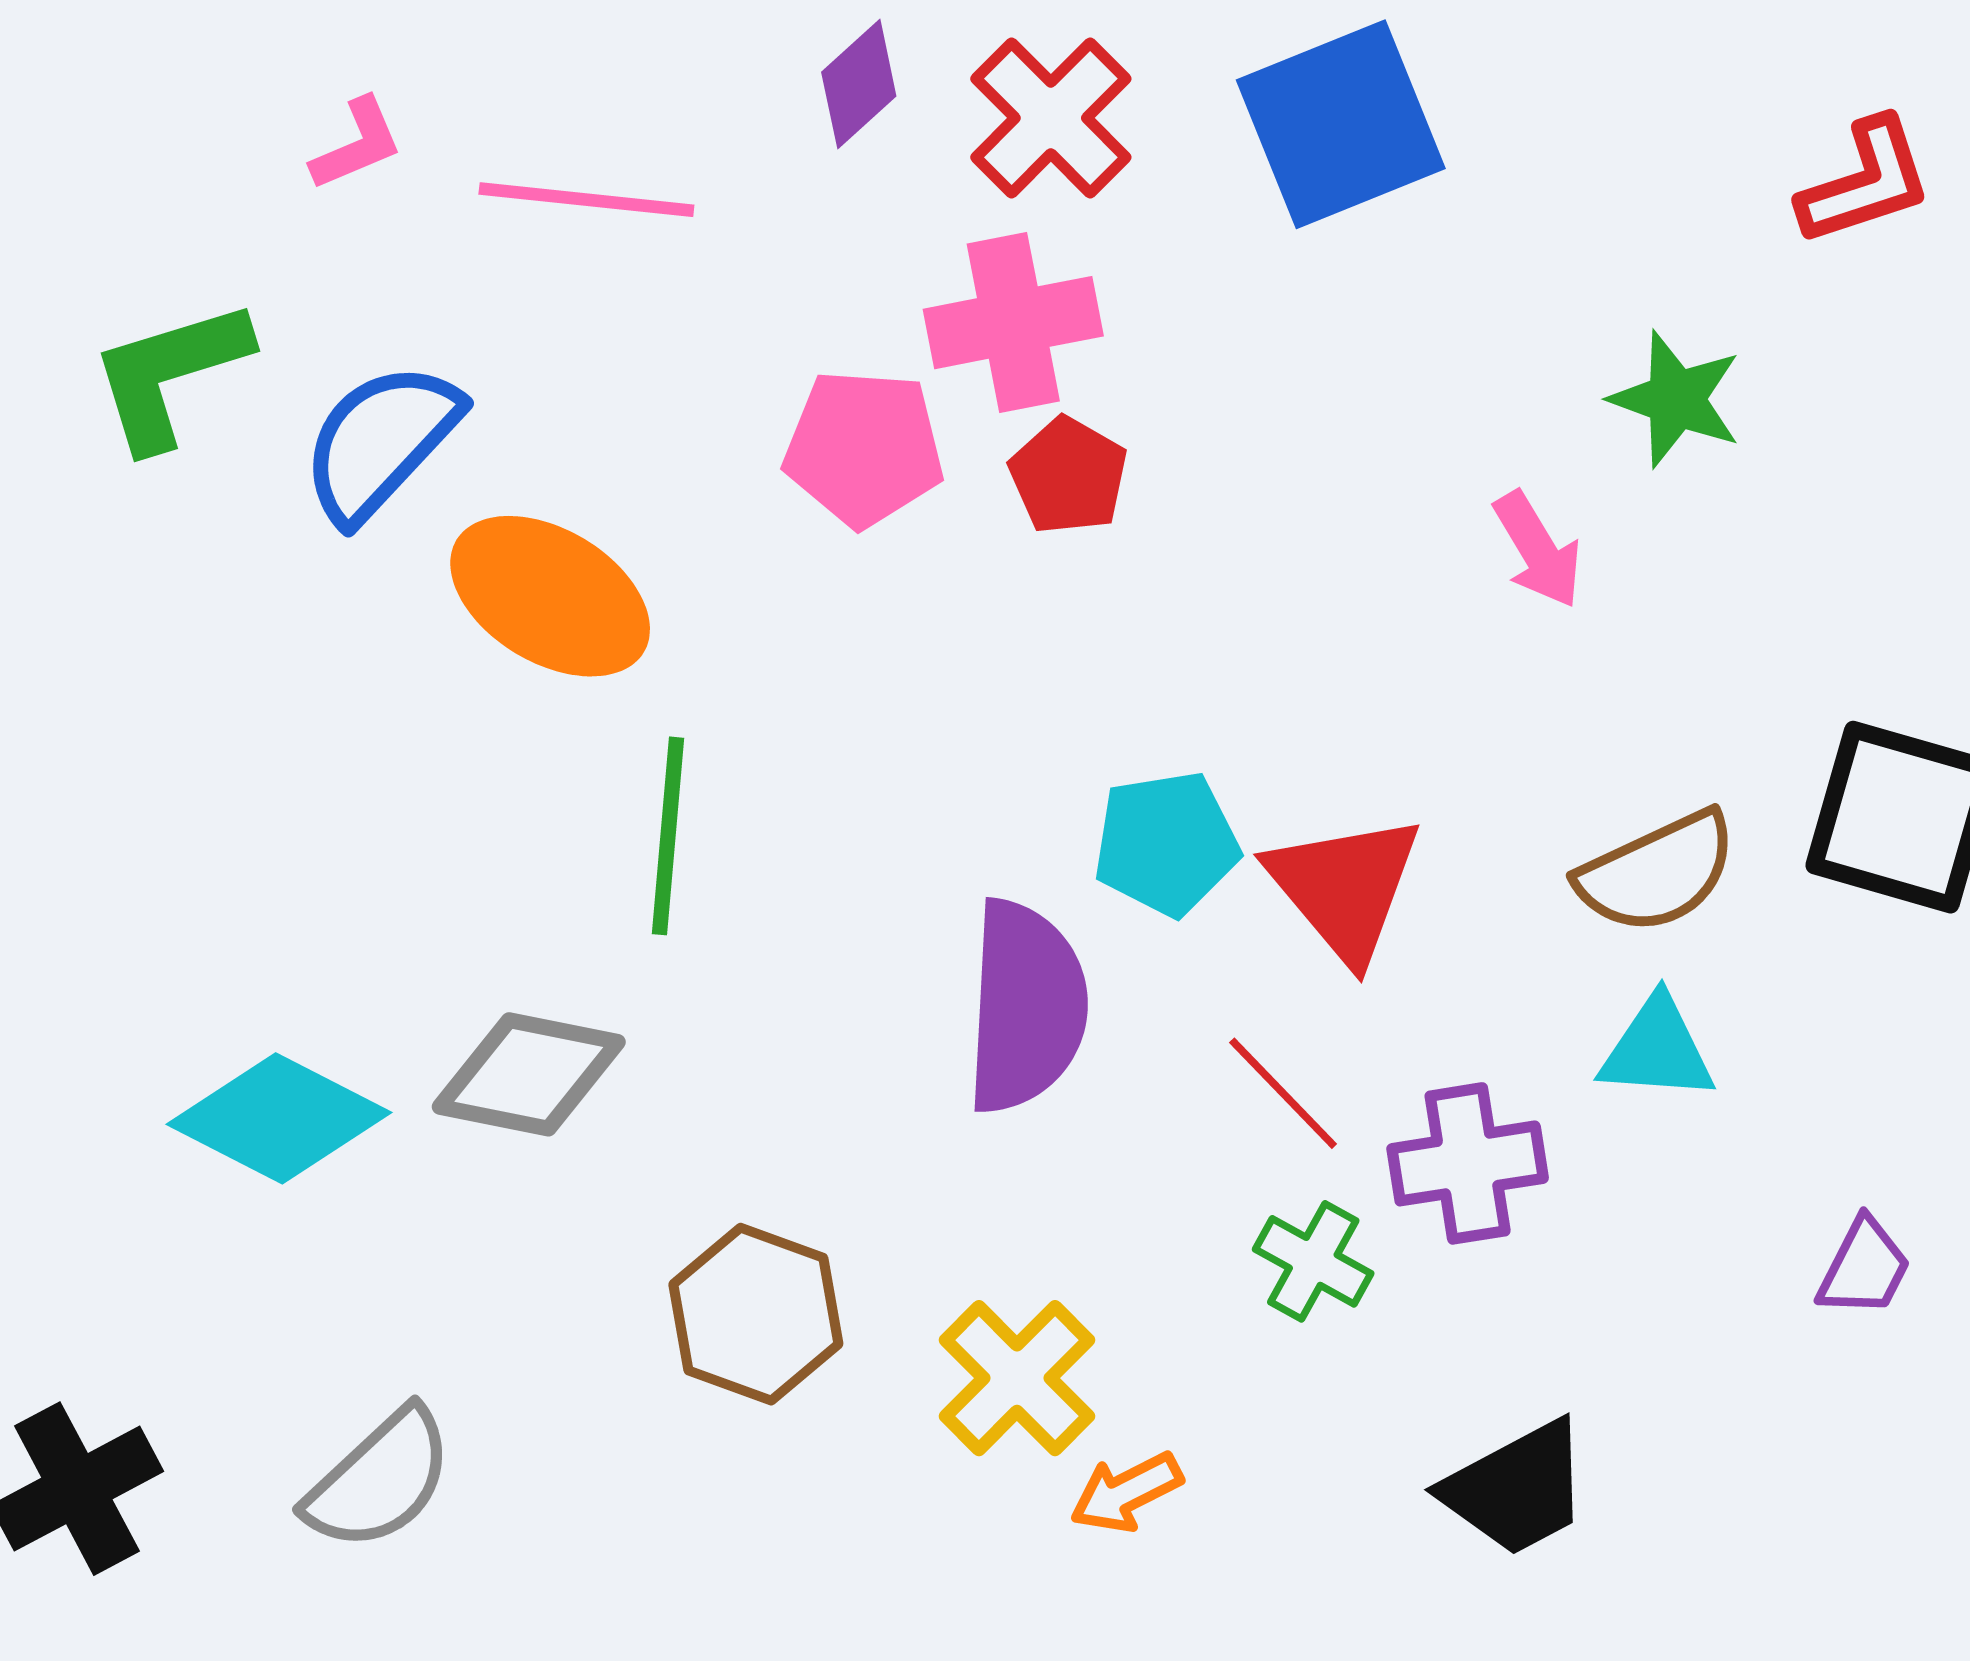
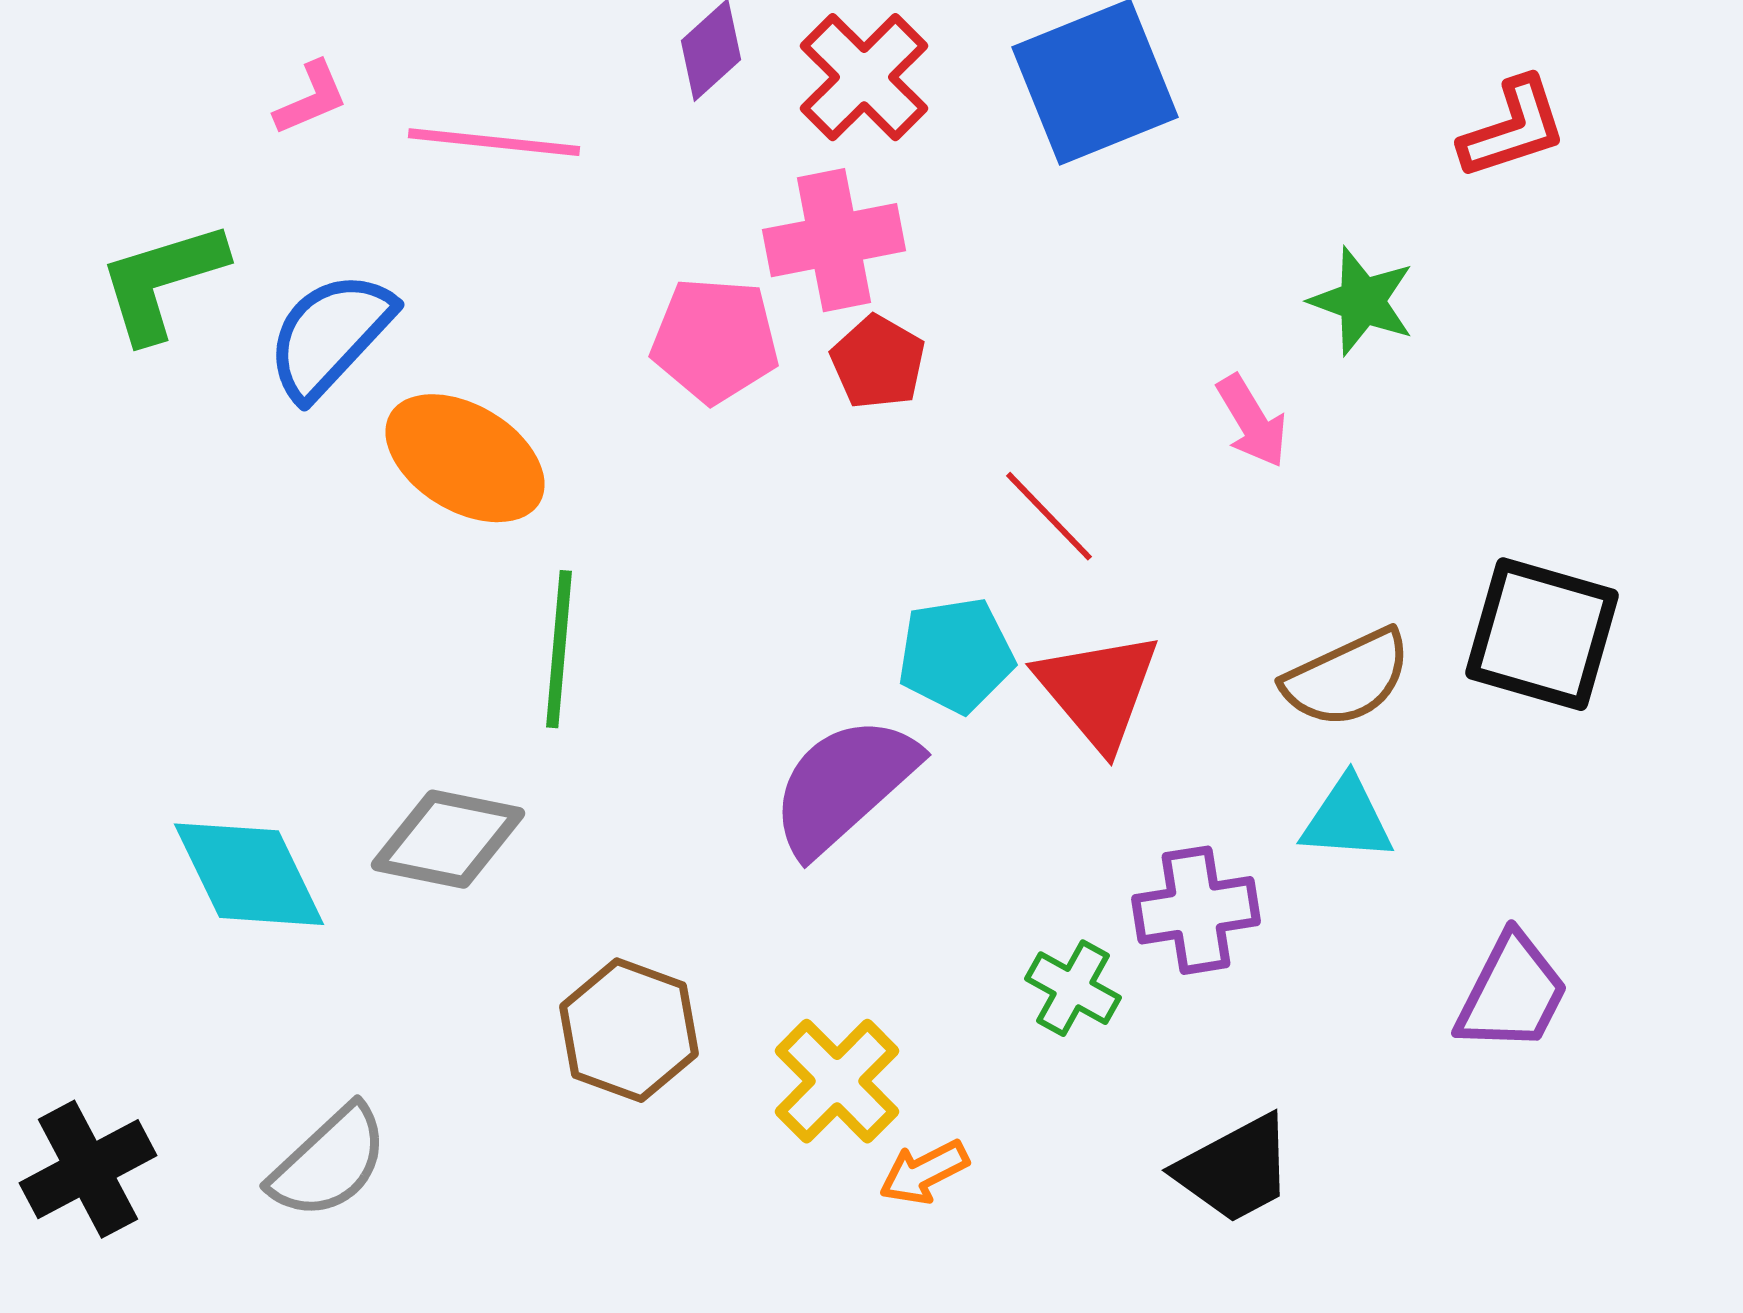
purple semicircle: (1026, 1007) -> (844, 785), turned -135
red line: (1283, 1093) -> (1049, 516), moved
cyan diamond: (279, 1118) -> (249, 874), turned 37
purple trapezoid: (1864, 1268) -> (1512, 993), size x1.5

